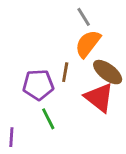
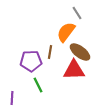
gray line: (84, 17) -> (77, 13), moved
red triangle: (99, 98) -> (74, 70), turned -40

